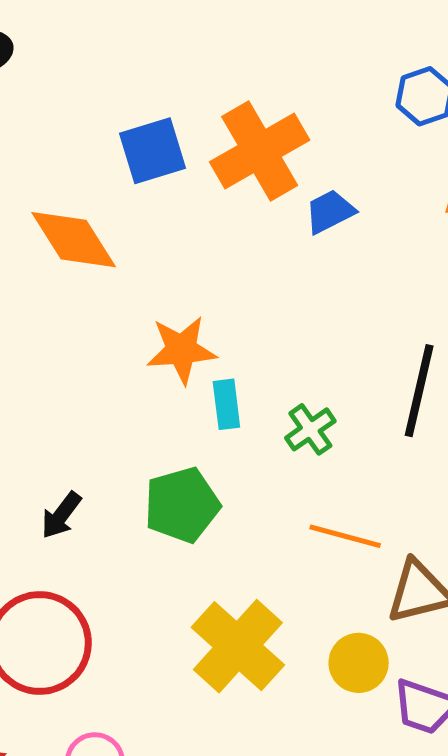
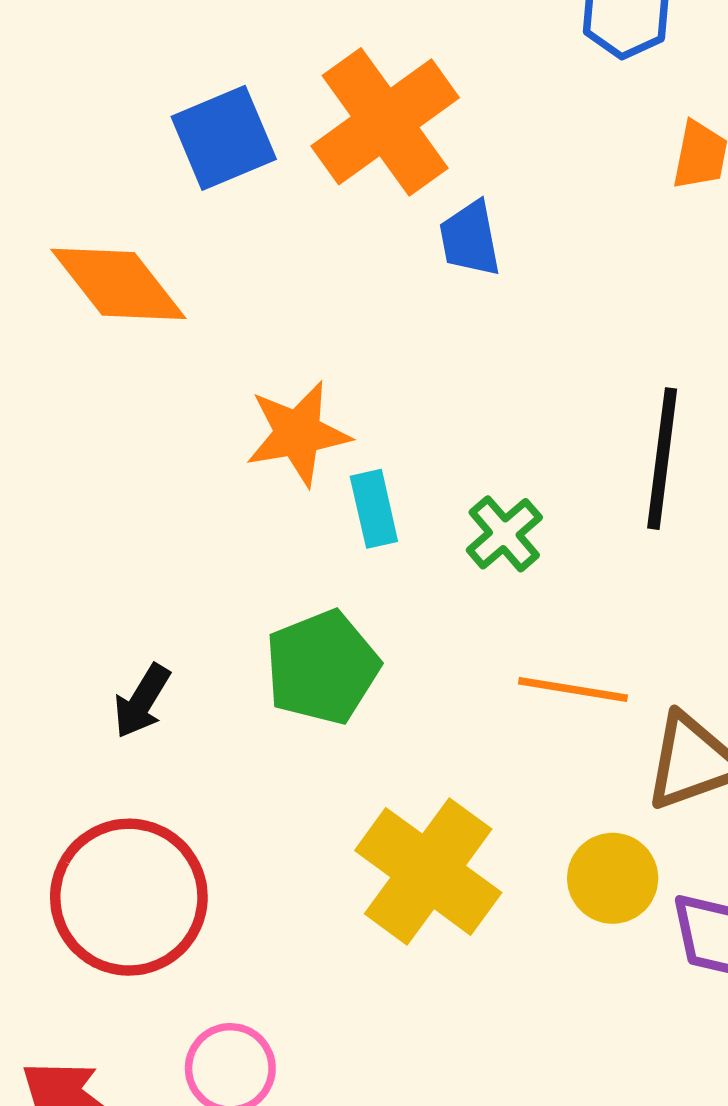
blue trapezoid: (330, 212) -> (470, 239), moved, turned -68

